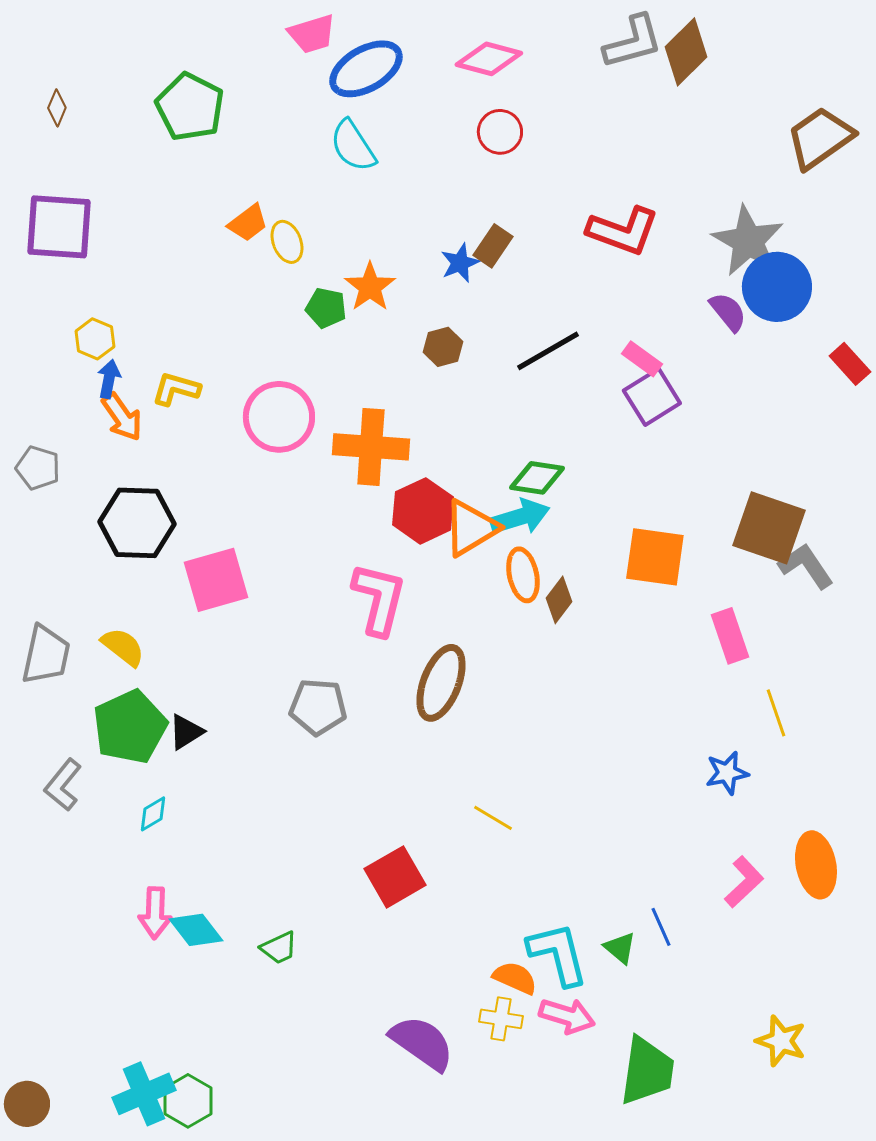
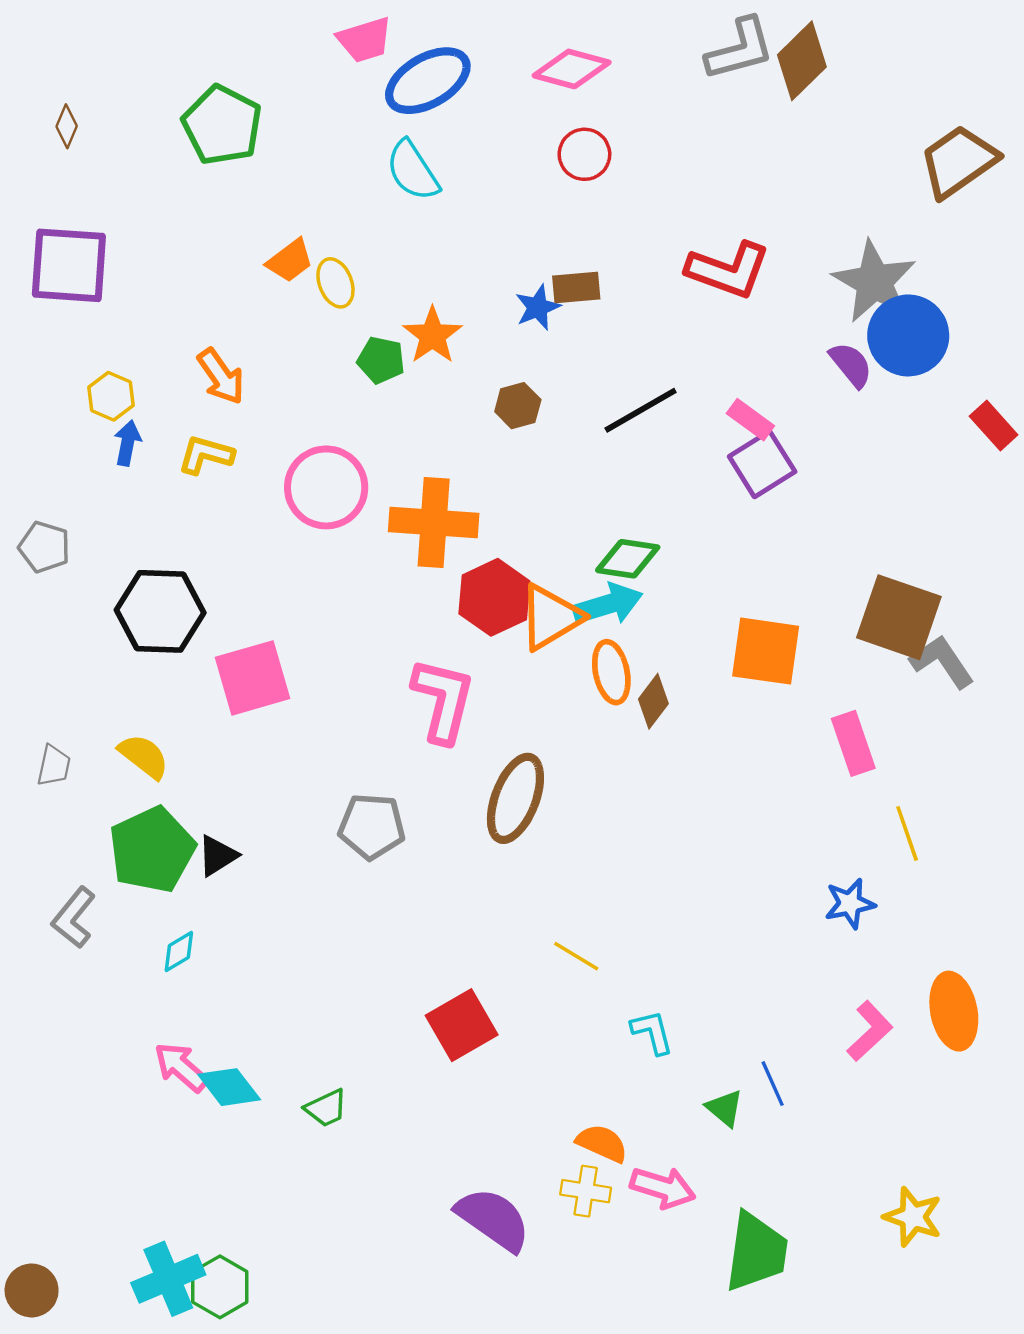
brown rectangle: (493, 246) -> (576, 288), turned 51
orange arrow: (122, 417) -> (221, 376), moved
gray trapezoid: (46, 655) -> (54, 766), size x0.6
pink arrow: (155, 913) -> (181, 1067), turned 129
cyan L-shape: (558, 954) -> (652, 1032), moved, size x0.6

